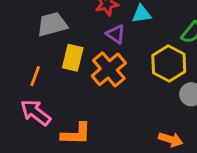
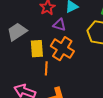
orange line: (35, 76) -> (46, 68), moved

